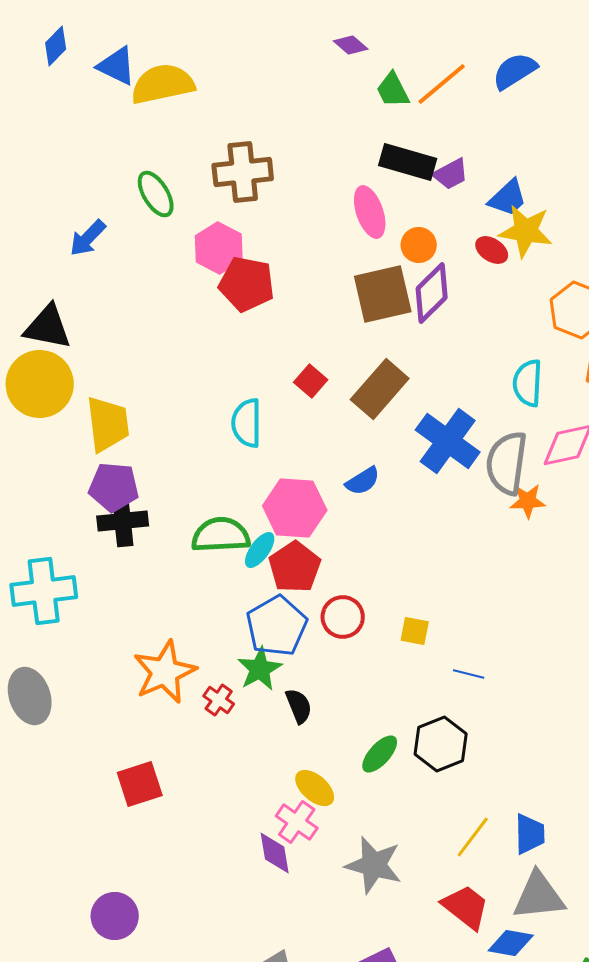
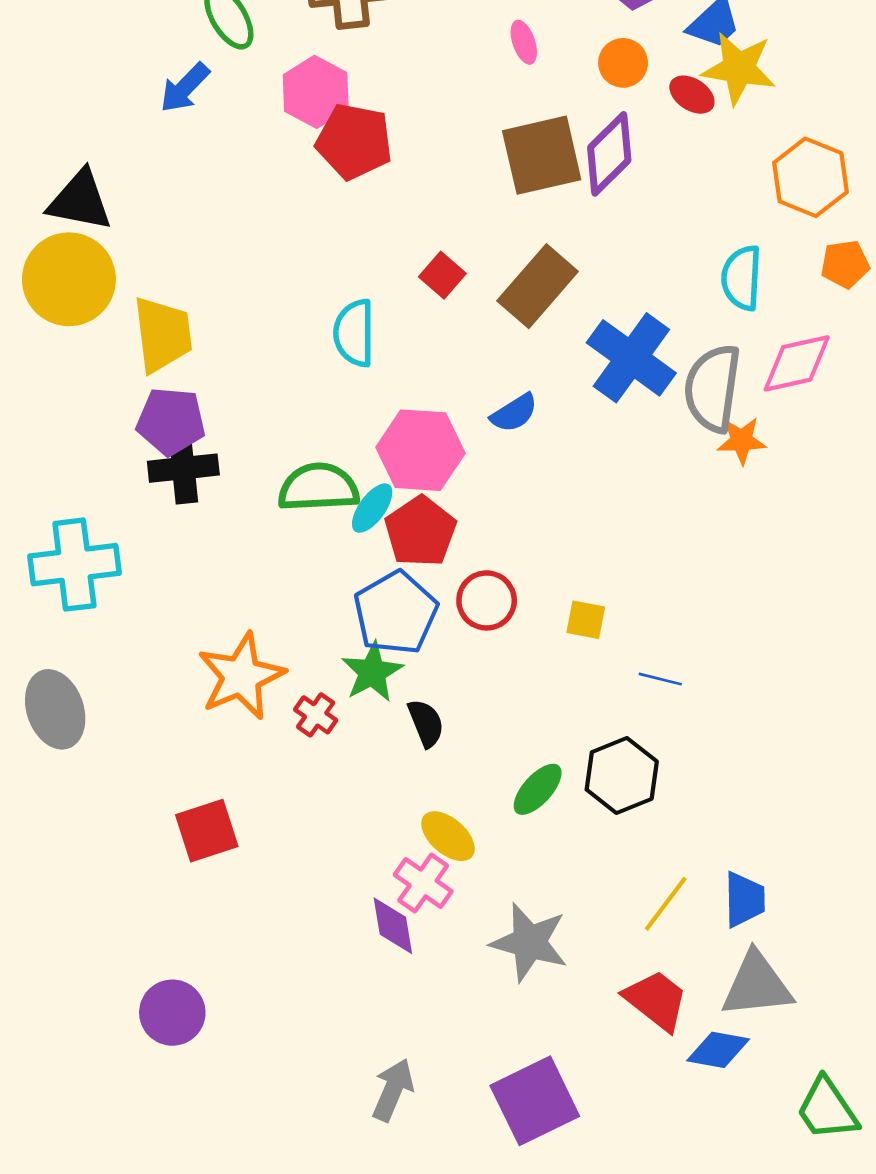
pink ellipse: (370, 212) -> (524, 42), size x0.6
blue arrow: (88, 238) -> (185, 88), moved
orange circle: (419, 245) -> (623, 63), moved

